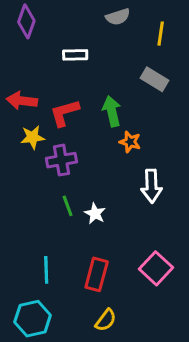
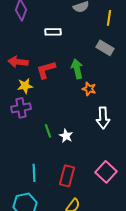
purple cross: (61, 160) -> (21, 108), moved

